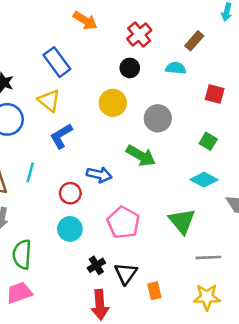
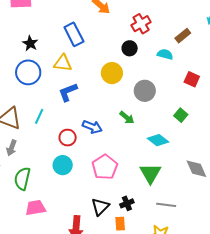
yellow triangle: (49, 101) -> (63, 63), turned -42
green arrow: (141, 156) -> (127, 118), size x0.7
cyan diamond: (204, 180) -> (158, 140), moved
black cross: (96, 265) -> (127, 203), moved
pink trapezoid: (19, 293) -> (35, 208), moved

